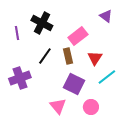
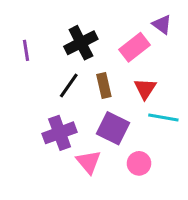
black cross: (42, 23) -> (81, 43), moved, turned 35
pink rectangle: (78, 36) -> (134, 47), moved
cyan line: (107, 77) -> (163, 118), turned 48
purple cross: (20, 78) -> (60, 133), moved

